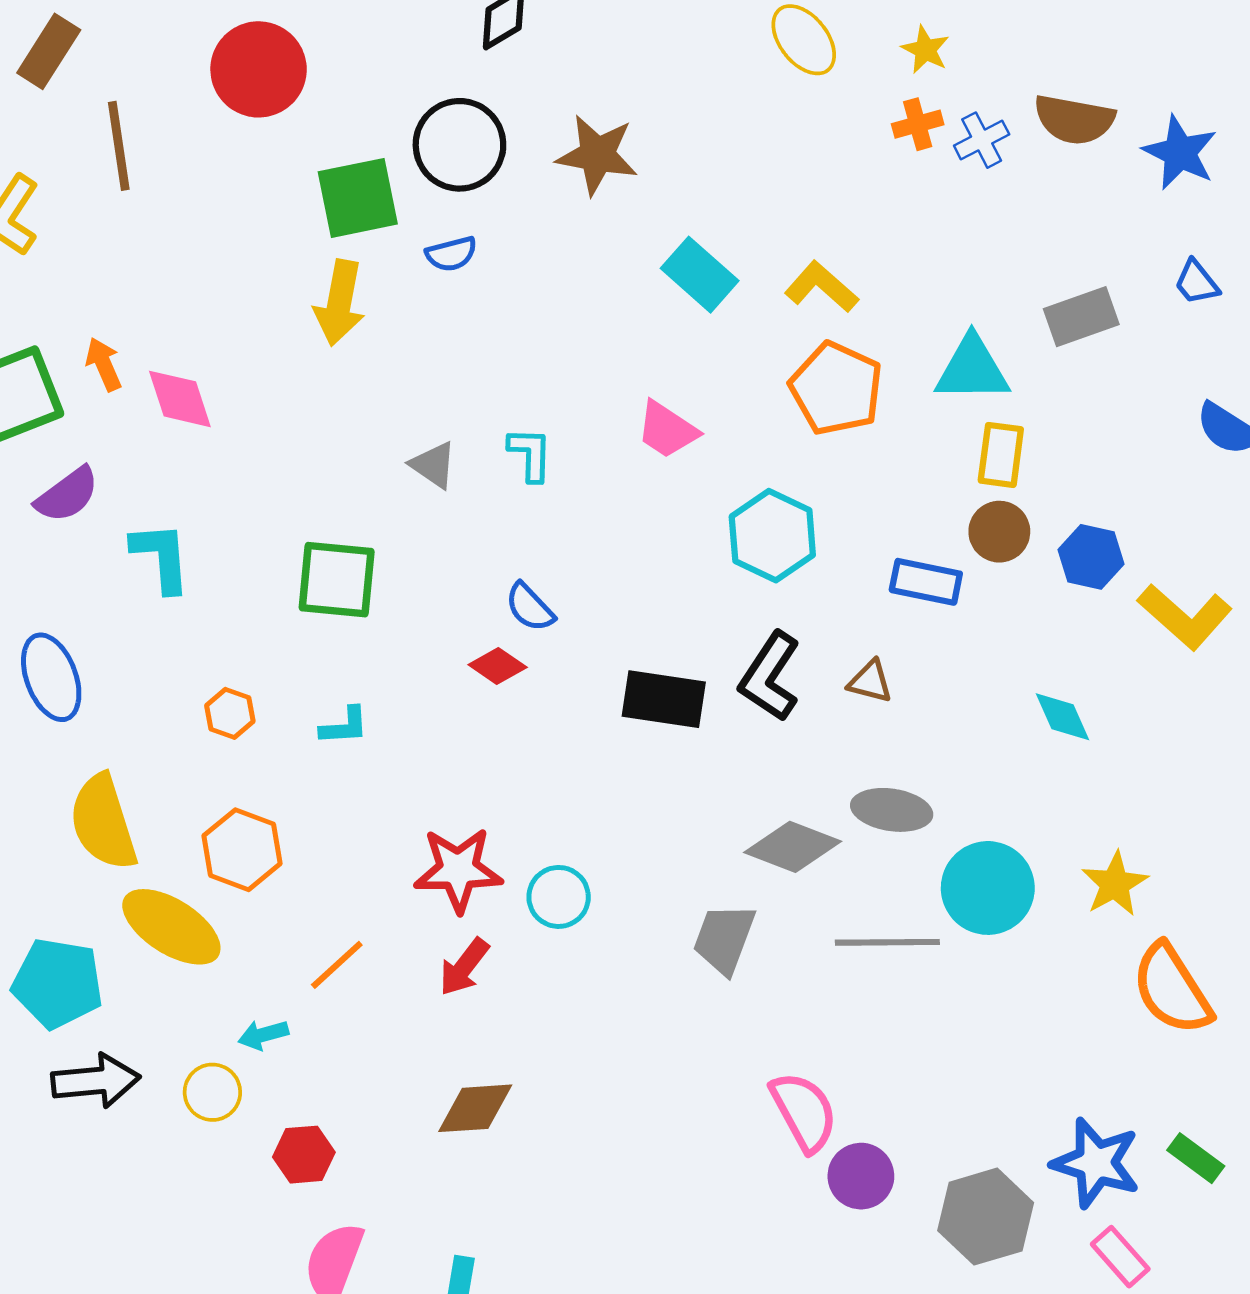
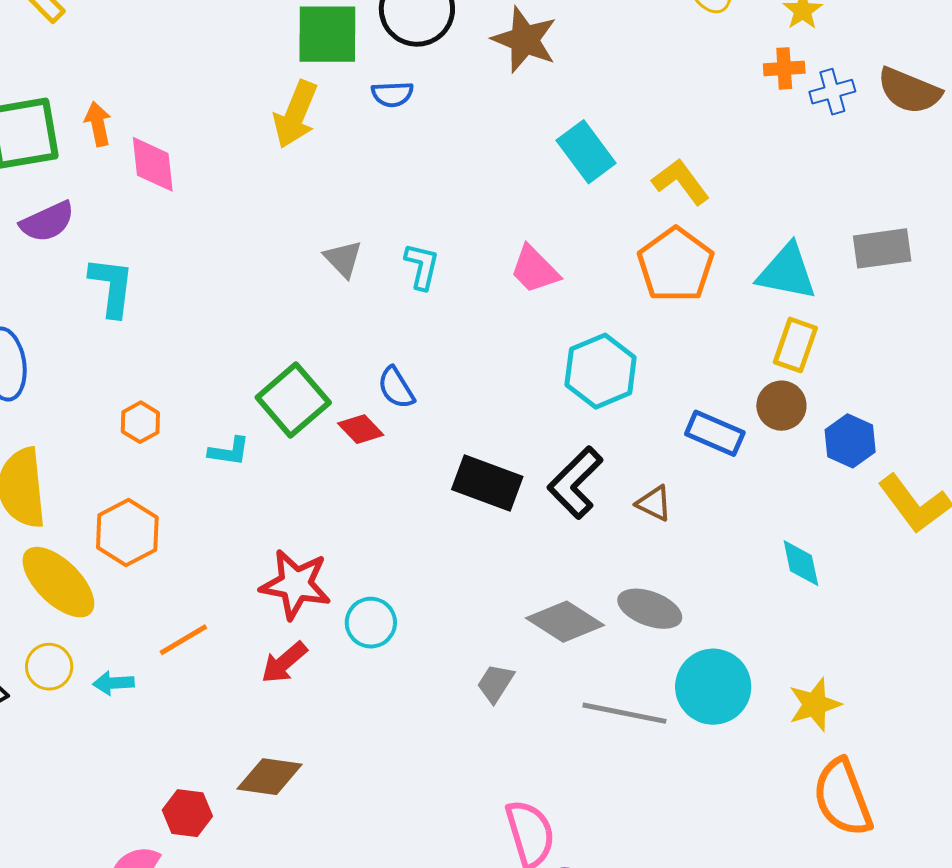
green square: (337, 580) -> (293, 400), moved, turned 32
gray trapezoid: (724, 939) -> (495, 683), size x0.7
yellow circle: (212, 1092) -> (49, 667), moved
red hexagon: (304, 1155) -> (187, 813), moved

